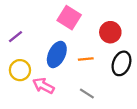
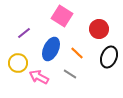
purple line: (16, 37) -> (24, 33), moved
orange line: (86, 59) -> (77, 53), turned 48
gray line: (87, 94) -> (70, 74), moved

